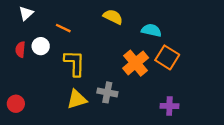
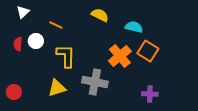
gray cross: (107, 92) -> (95, 82), size x1.4
yellow triangle: (77, 99) -> (57, 88), moved

